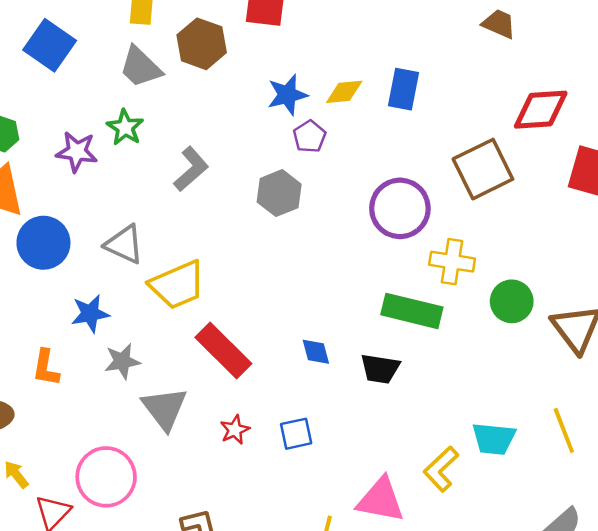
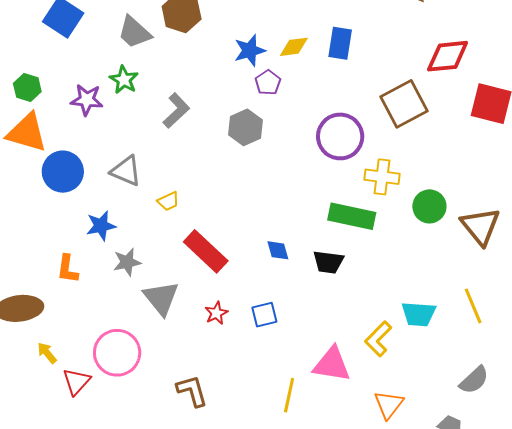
yellow trapezoid: (177, 285) -> (168, 201), size x0.5

